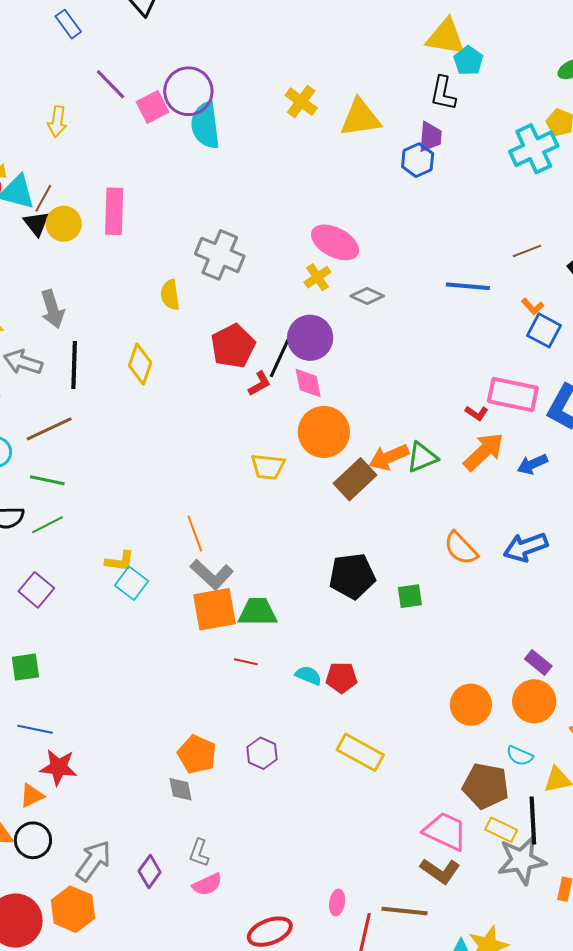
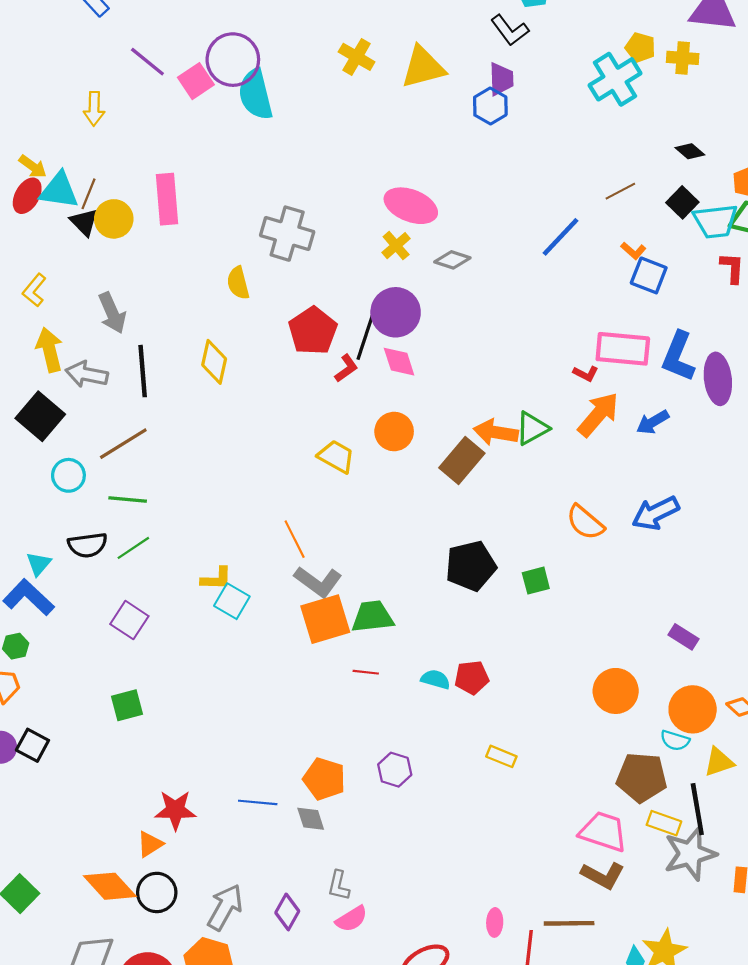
black L-shape: (443, 93) -> (510, 30), turned -42
blue line: (468, 286) -> (561, 237), turned -45
orange circle: (324, 432) -> (394, 432), moved, size x0.7
orange arrow: (389, 457) -> (496, 432), turned 39
yellow trapezoid: (268, 467) -> (336, 457), moved, turned -150
orange circle: (534, 701) -> (693, 709), moved
blue line: (35, 729) -> (258, 802), moved
yellow rectangle: (360, 752) -> (501, 756), size x0.6

